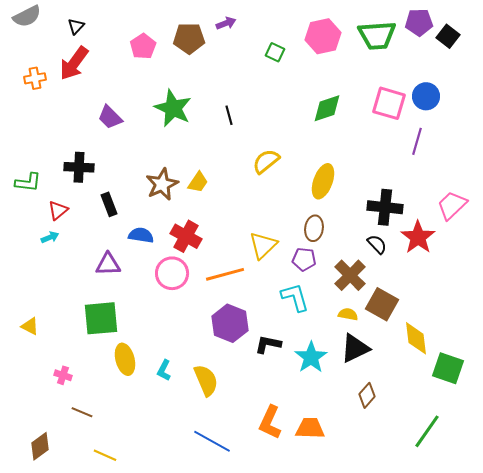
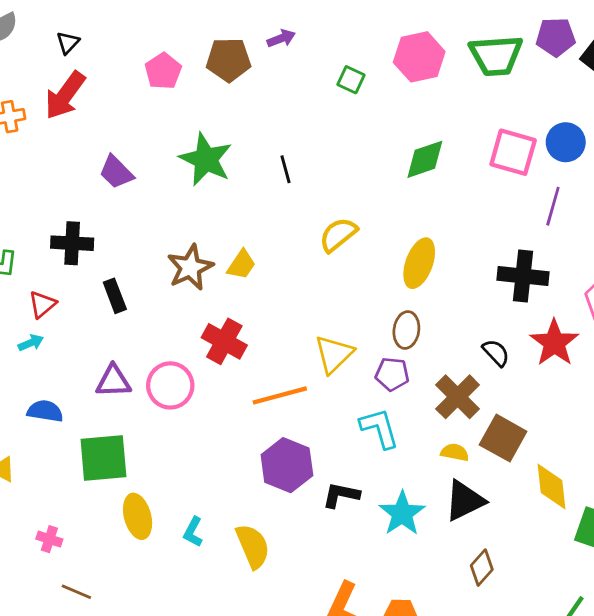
black cross: (385, 207) -> (523, 276), moved
blue semicircle: (141, 235) -> (45, 411), moved
pink circle: (172, 273) -> (170, 385), moved

